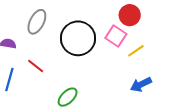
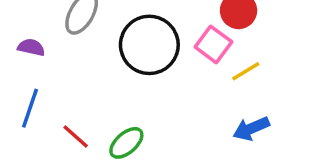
red line: (36, 66) -> (76, 137), moved

